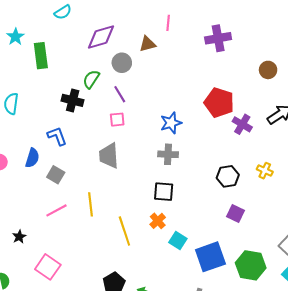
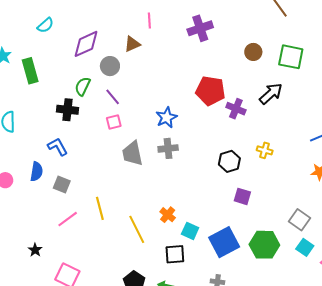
gray trapezoid: (109, 156) -> (132, 153), moved
black square: (164, 192) -> (175, 254), moved

